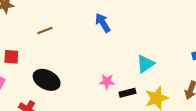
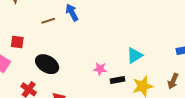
blue arrow: (103, 23) -> (72, 13), moved

